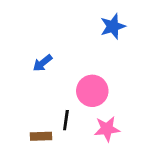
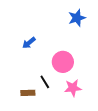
black line: (66, 120) -> (45, 82), turned -40

